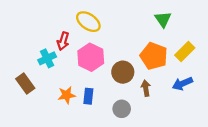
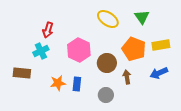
yellow ellipse: (88, 22) -> (108, 19), moved
red arrow: (63, 41) -> (48, 30), moved
yellow rectangle: (185, 51) -> (161, 45), turned 36
brown rectangle: (25, 84) -> (22, 73), turned -48

